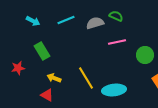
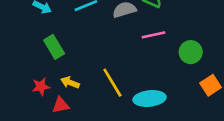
red star: (18, 68) -> (41, 87), moved
red triangle: (47, 95) -> (61, 105), turned -40

